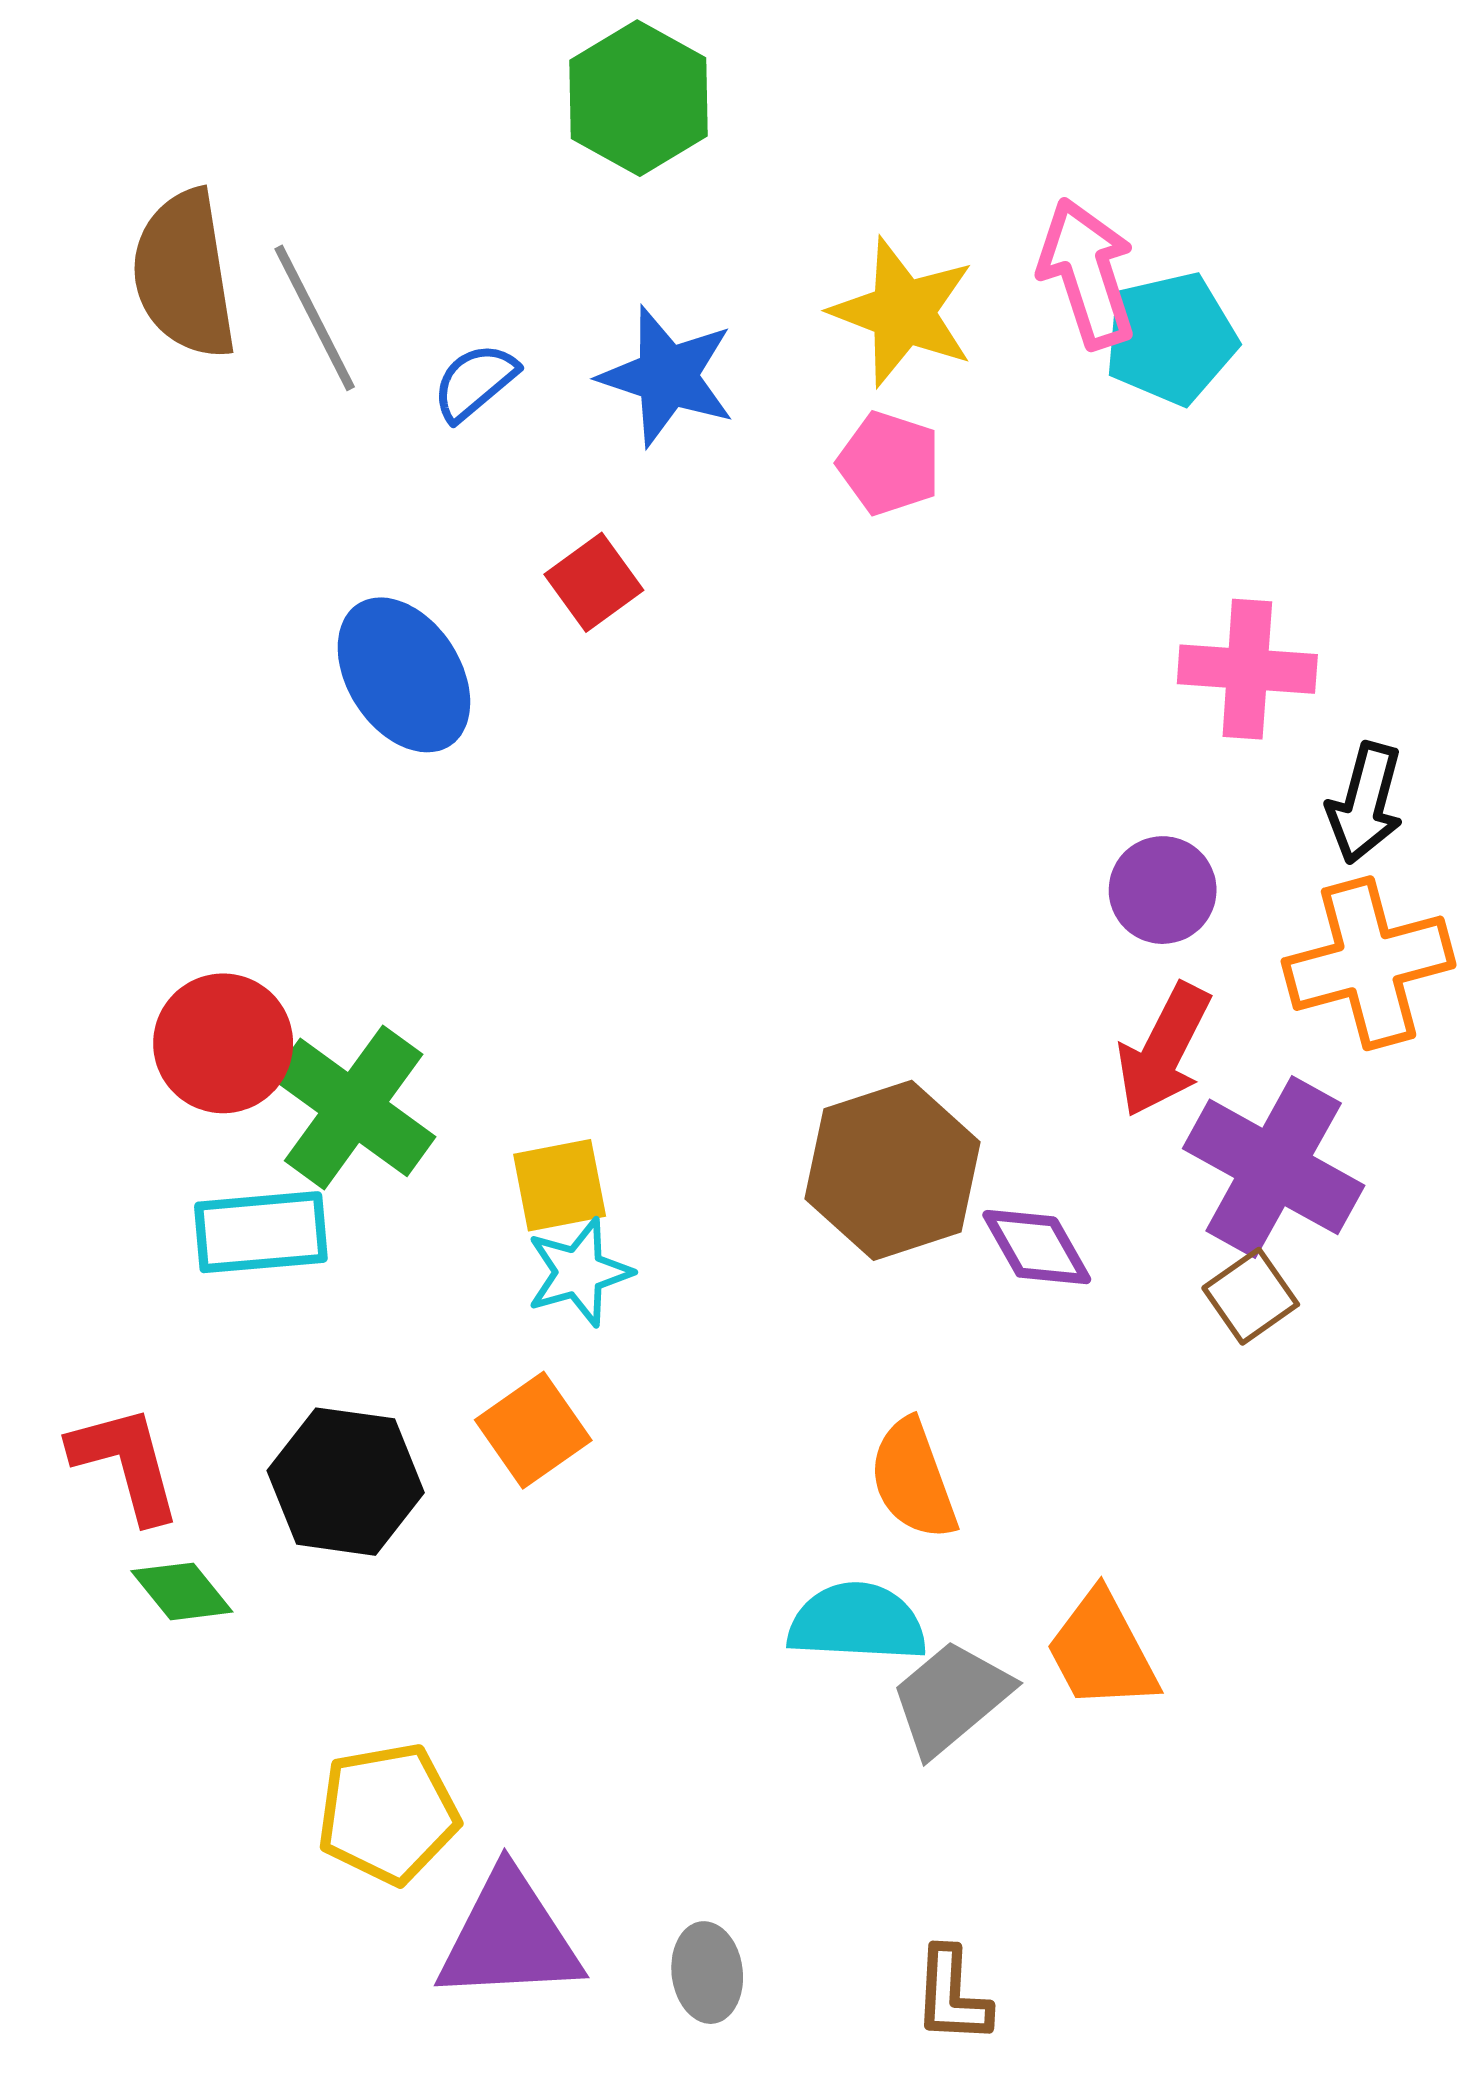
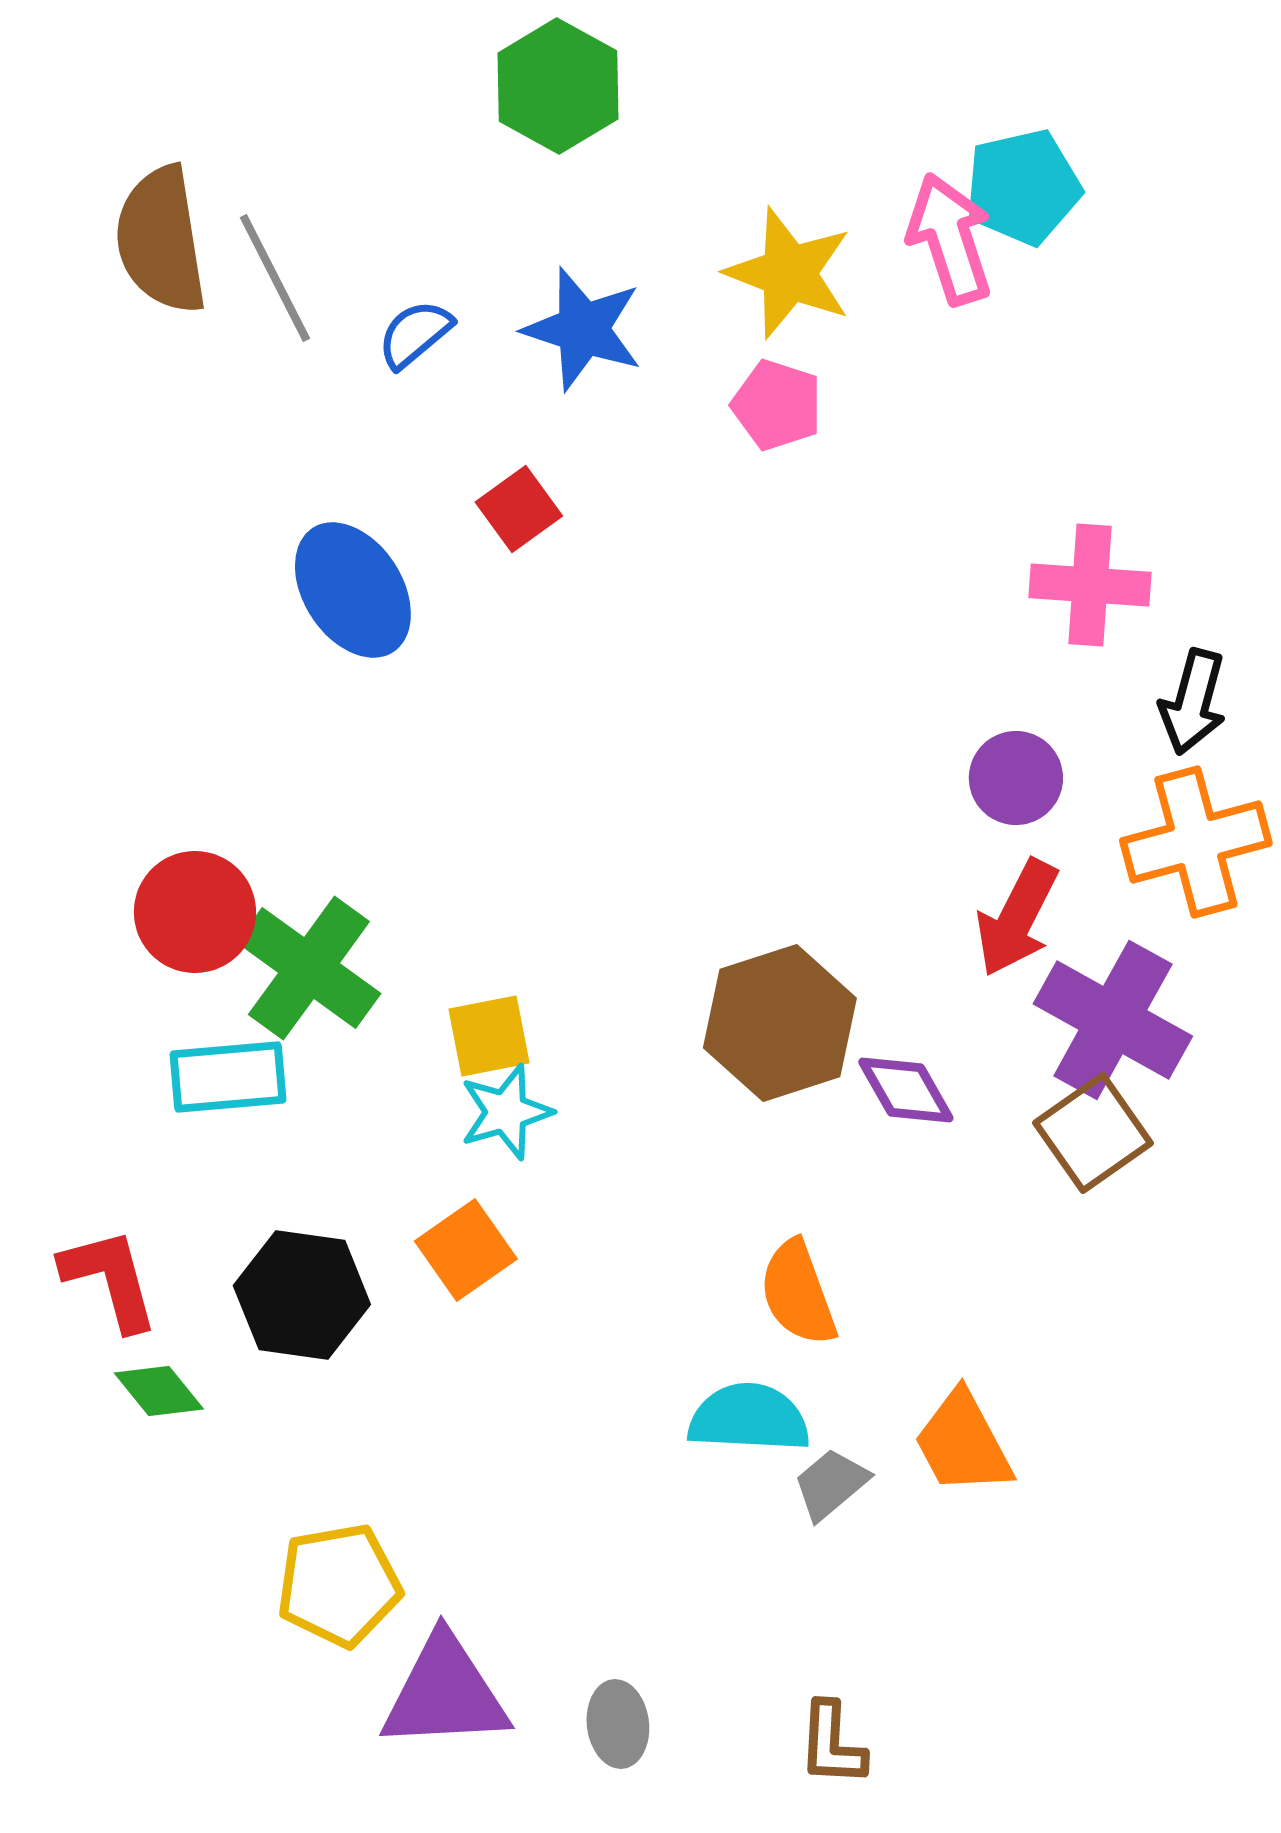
cyan pentagon: (1171, 338) -> (1023, 187), moved
brown square: (1251, 1296) -> (1093, 1133), size x1.4
gray trapezoid: (951, 1698) -> (831, 1484), size x0.7

